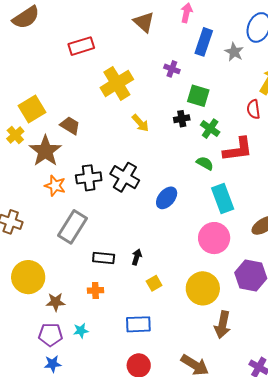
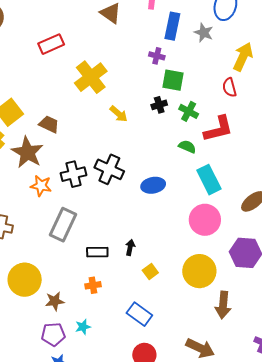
purple cross: (172, 69) -> (157, 56), moved
blue ellipse: (167, 198) -> (153, 185), turned 45
blue rectangle: (138, 324) -> (139, 314), turned 45

